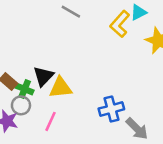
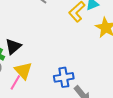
yellow triangle: (61, 88) -> (23, 71), moved, turned 48

